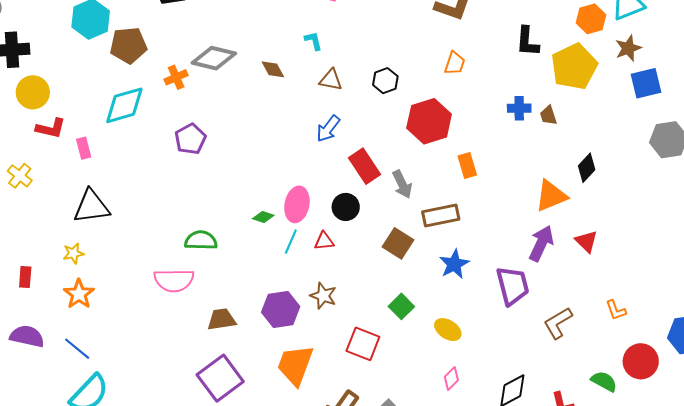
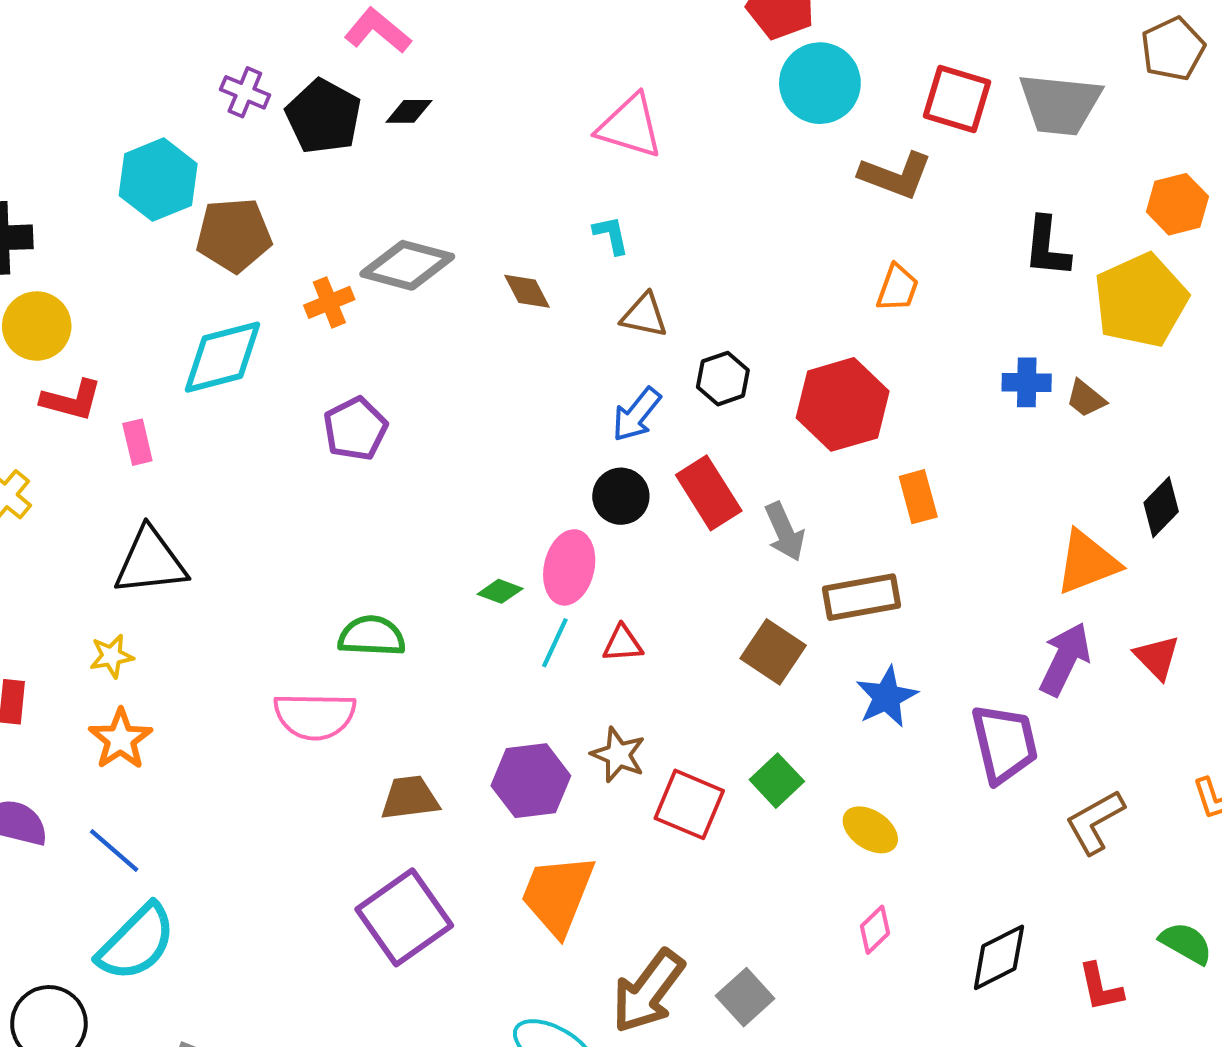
black hexagon: (385, 81) -> (723, 379), moved
brown trapezoid: (548, 115) -> (1086, 399), turned -35
black circle: (346, 207) -> (621, 496), moved
red square: (363, 344) -> (689, 804), moved

